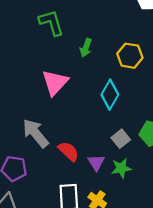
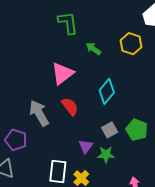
green arrow: (86, 48) -> (93, 49), turned 98
yellow hexagon: (130, 56) -> (131, 44), moved
red semicircle: (68, 151) -> (70, 106), moved

